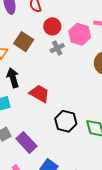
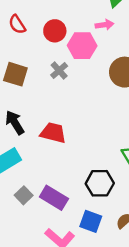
red circle: (52, 26) -> (55, 31), moved
black hexagon: (66, 121) -> (100, 183), moved

